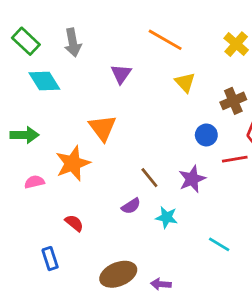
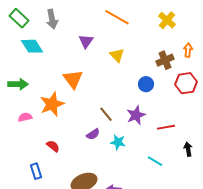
yellow triangle: (185, 82) -> (117, 55), moved
red line: (235, 159) -> (166, 127), moved

